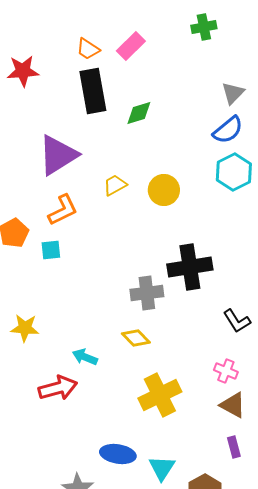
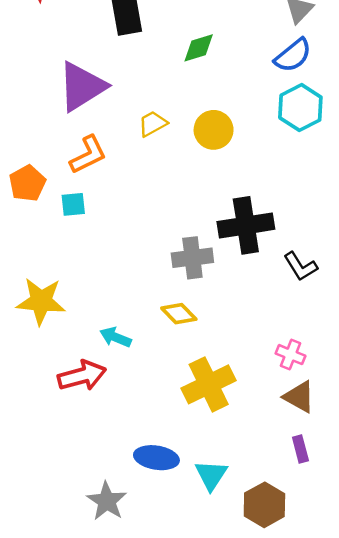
green diamond: (139, 113) -> (199, 48), moved
black L-shape: (237, 321) -> (300, 266), moved
yellow star: (25, 328) -> (41, 301), size x1.4

